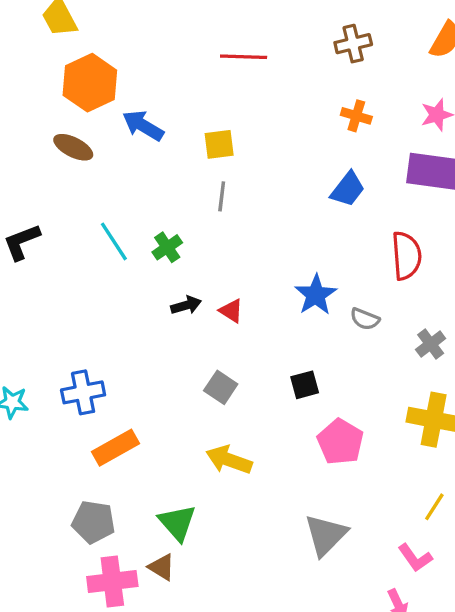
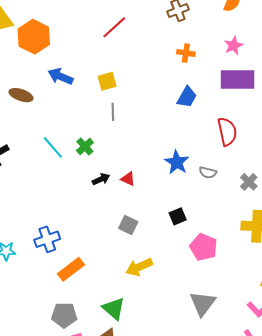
red line: (244, 57) -> (114, 27), turned -36
orange hexagon: (90, 83) -> (34, 37), moved
yellow arrow: (229, 460) -> (139, 267), turned -36

